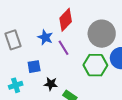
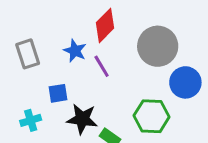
green hexagon: (95, 65) -> (152, 116), moved
black star: (51, 84) -> (82, 119), size x1.5

